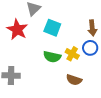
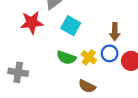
red star: (17, 30) -> (32, 23), turned 30

